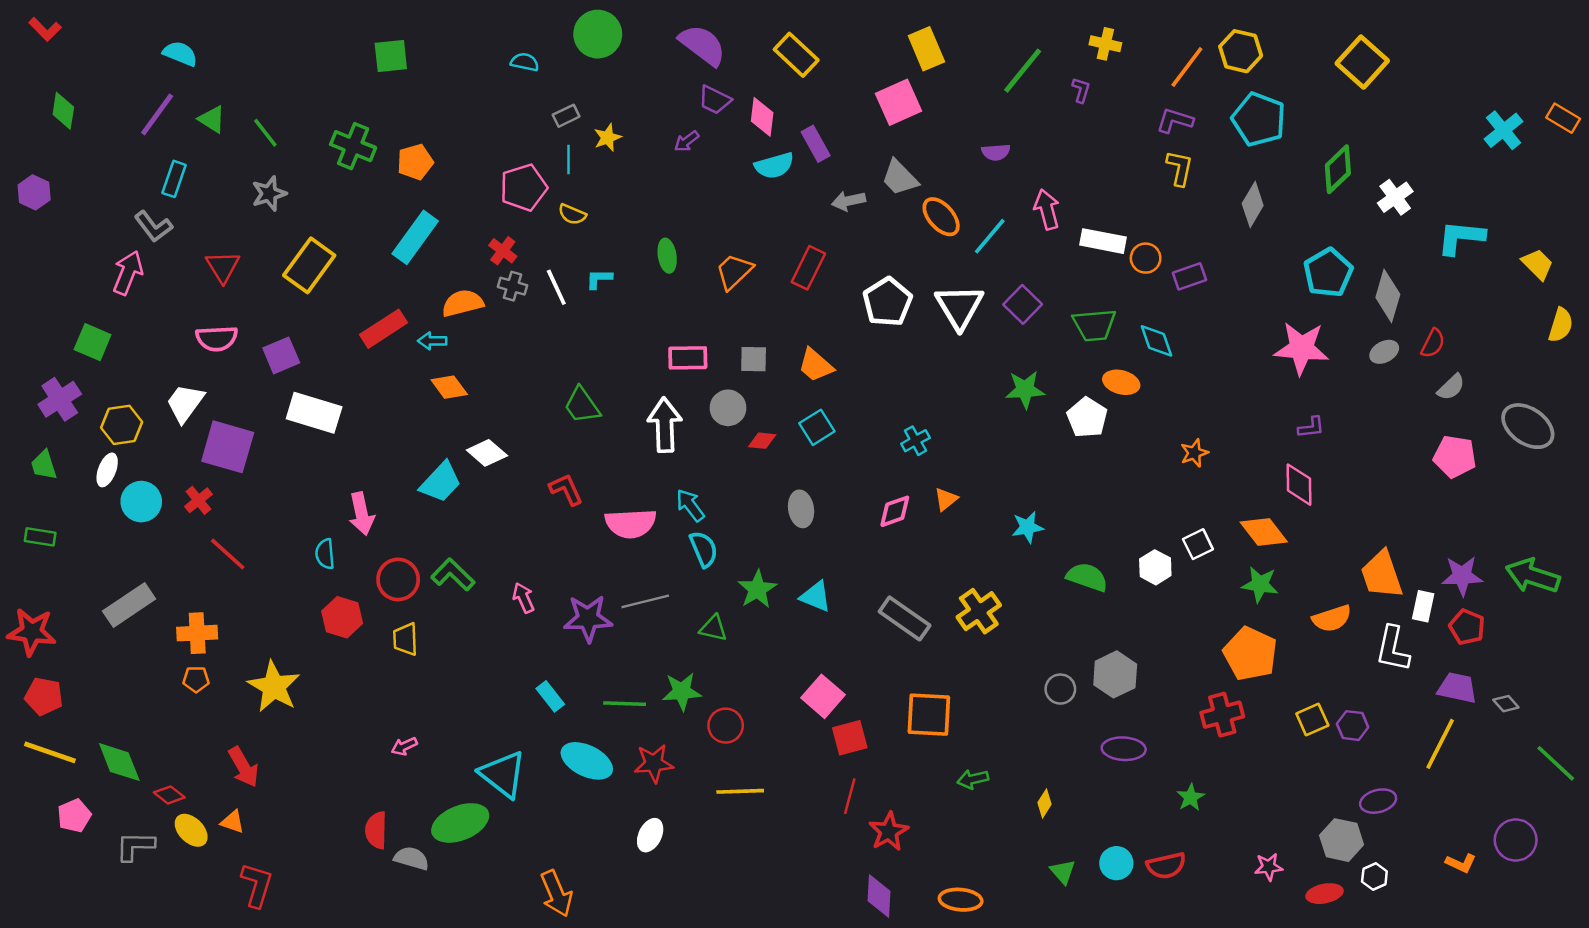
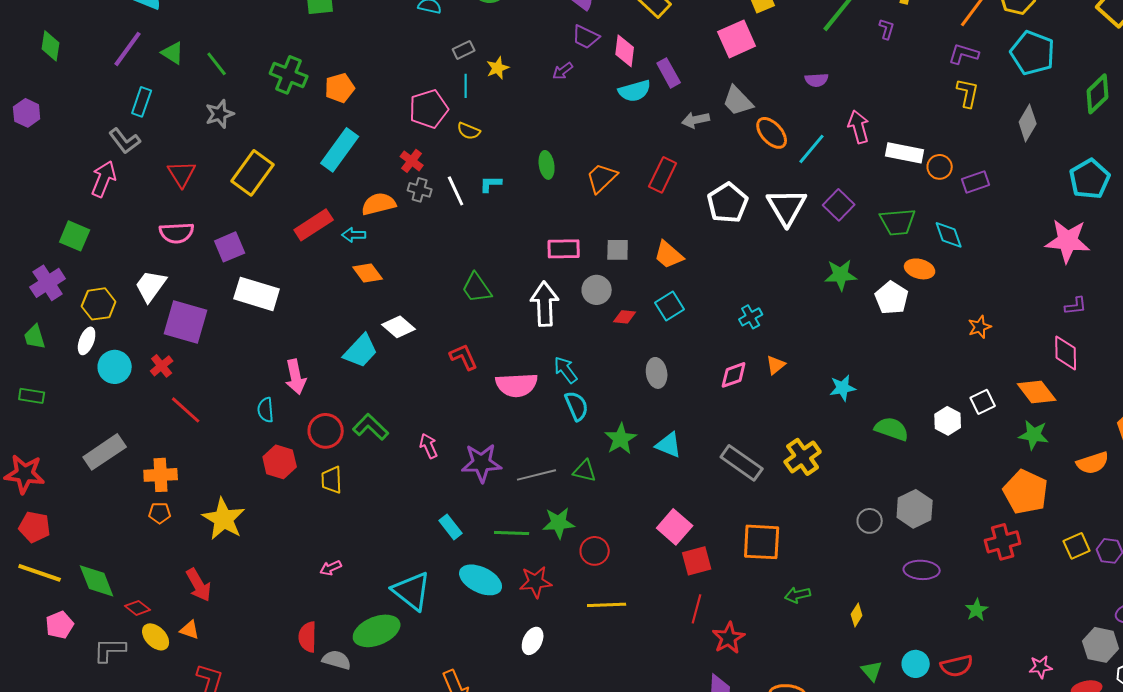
gray line: (645, 601) -> (537, 475), moved

